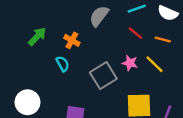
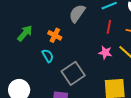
red line: (135, 33) -> (109, 27), turned 64
gray square: (103, 76) -> (73, 73), moved

